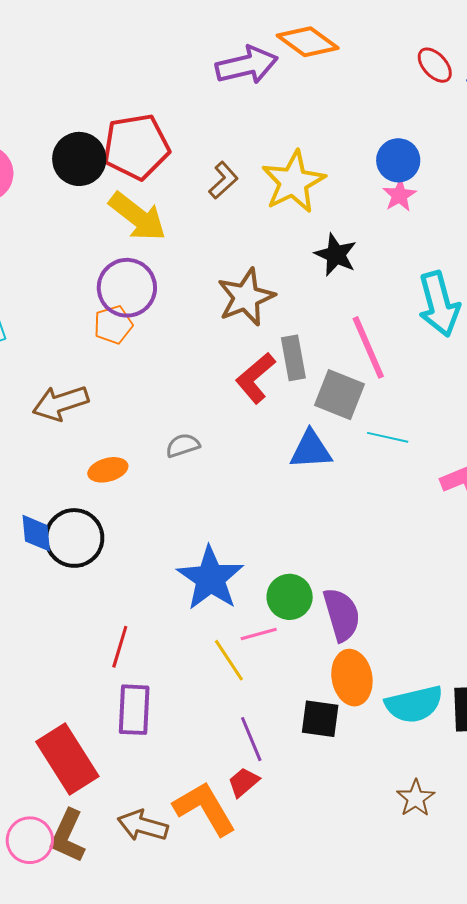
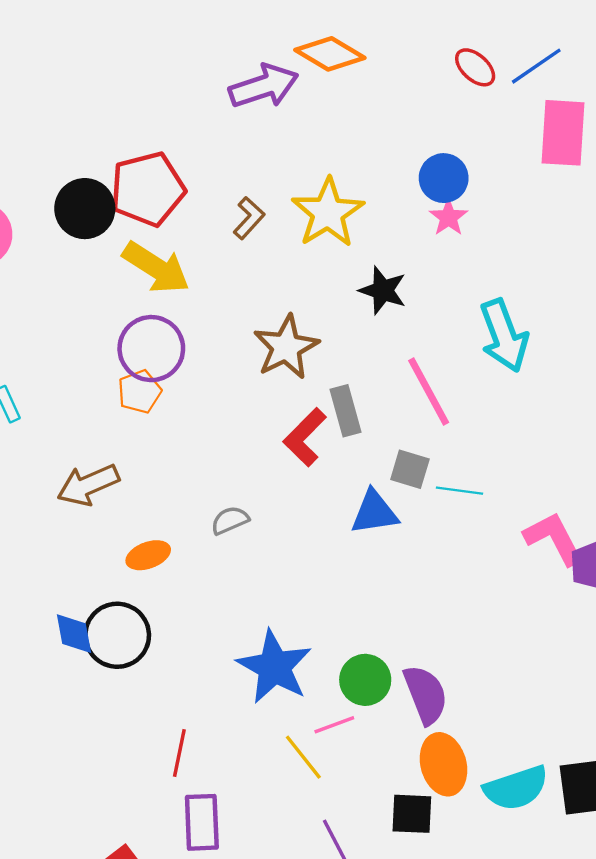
gray square: (339, 395) -> (410, 469), moved, size x0.7

